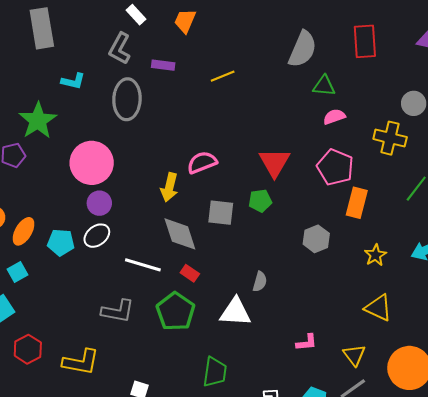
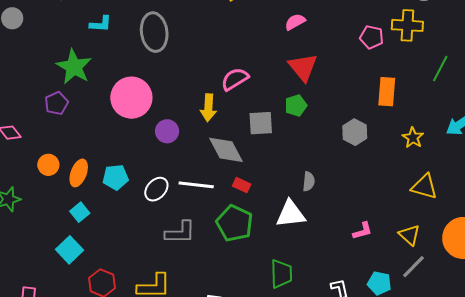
pink semicircle: (334, 117) -> (295, 22), moved
pink pentagon: (335, 167) -> (372, 37), moved, size x0.7
purple circle: (99, 203) -> (167, 131), moved
white ellipse: (97, 236) -> (156, 189), moved

